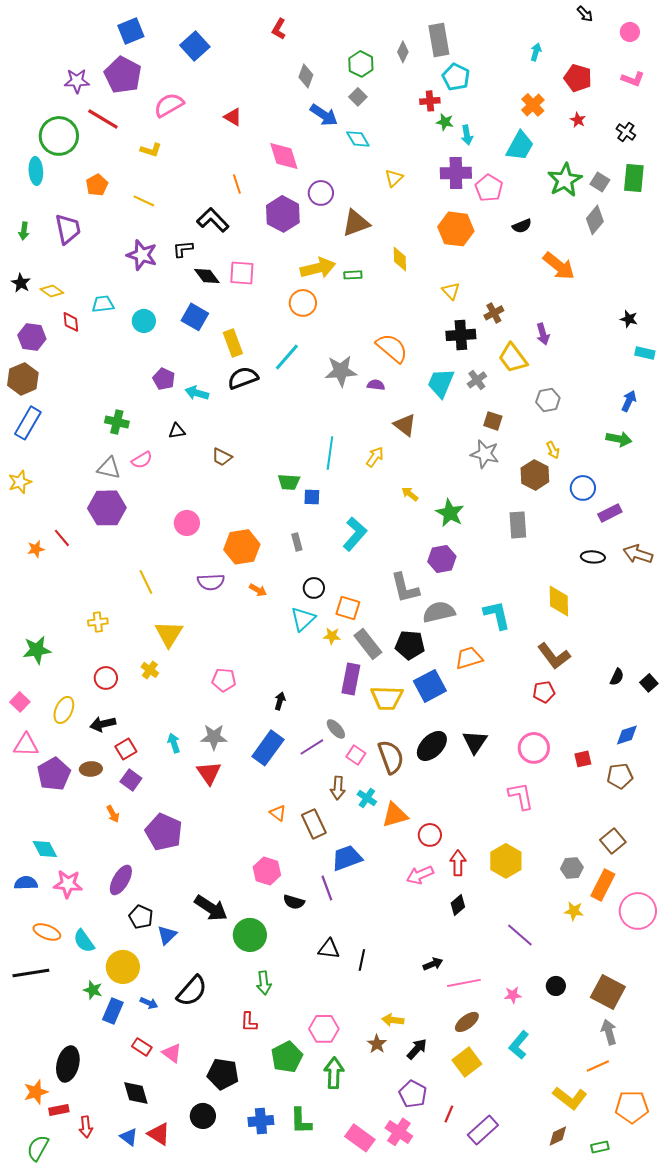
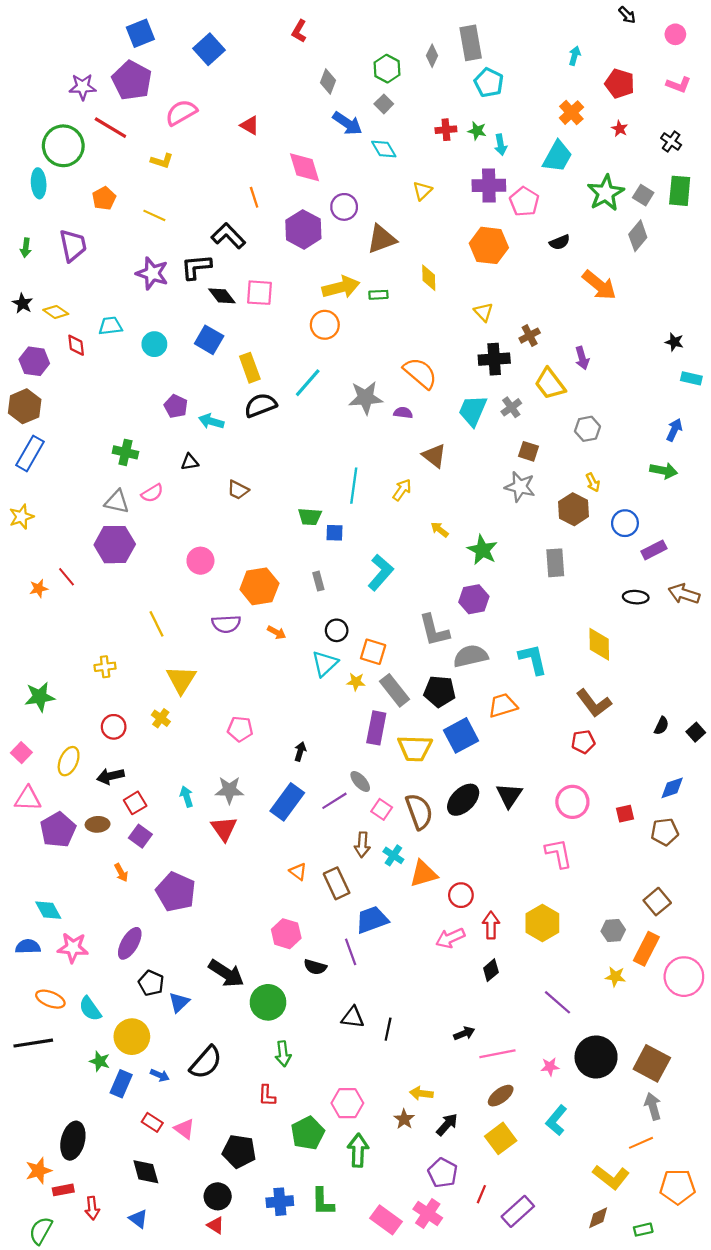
red cross: (430, 101) -> (446, 130), moved
black L-shape: (183, 249) -> (196, 267), size x1.4
black circle: (556, 986) -> (596, 1057), size x2.0
red triangle: (159, 1134) -> (215, 1225), moved, size x0.7

